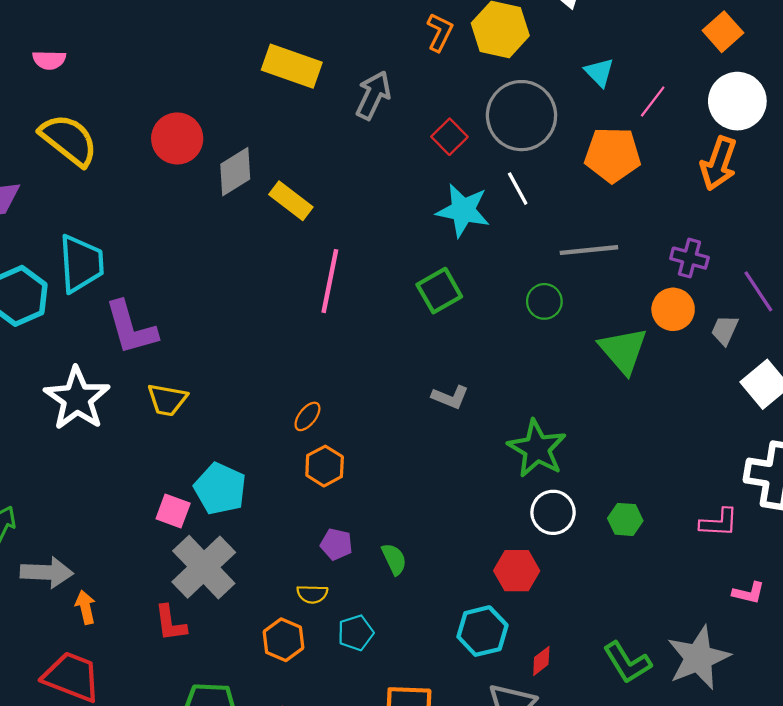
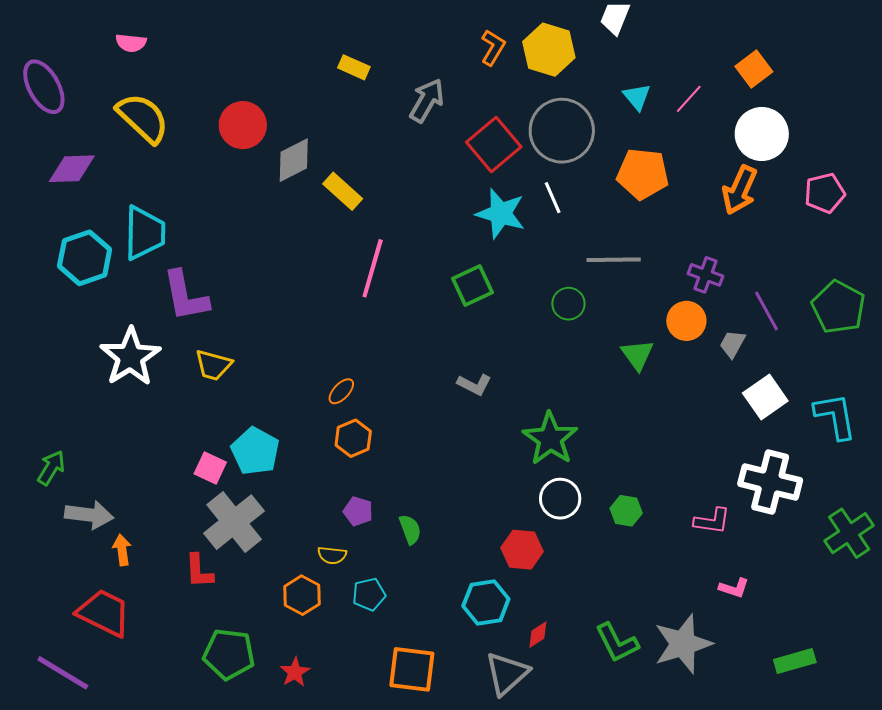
yellow rectangle: (292, 66) -> (354, 67), size x0.6
pink line: (653, 102) -> (689, 99), moved
red square: (449, 137) -> (494, 145), size x1.6
green triangle: (623, 350) -> (637, 355), size x0.7

